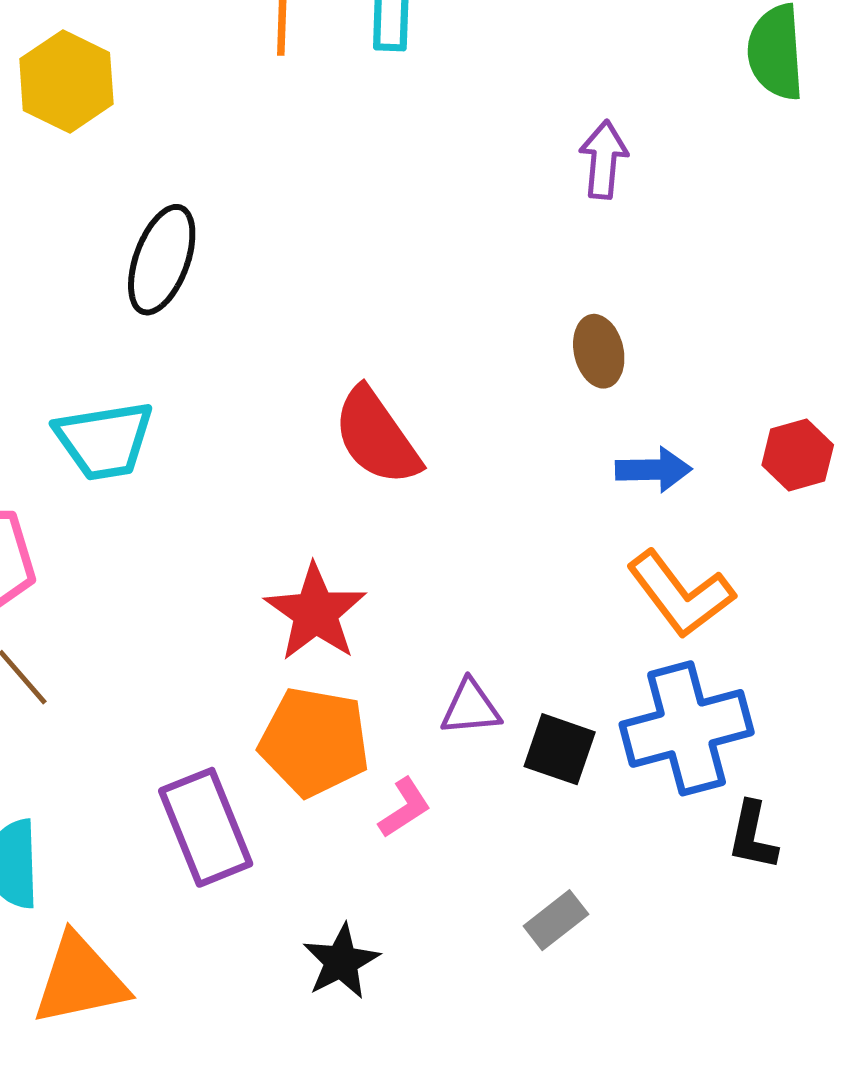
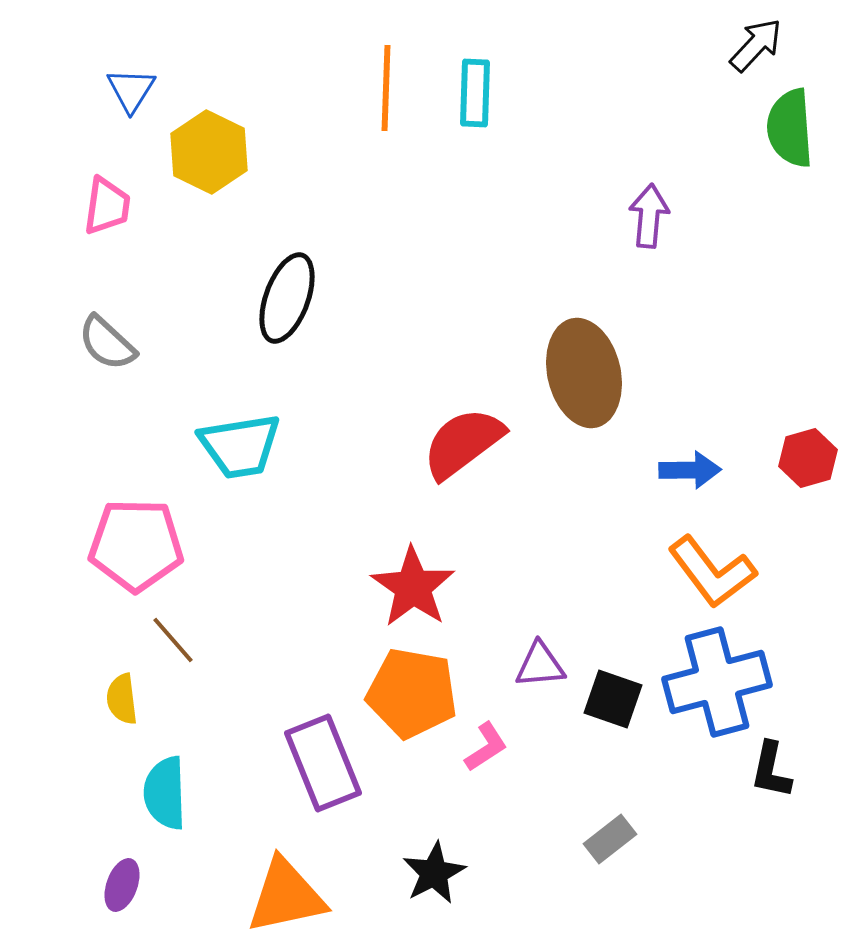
brown ellipse: (599, 351) -> (584, 373), moved, size x1.8
red semicircle: (377, 437) -> (463, 443), turned 88
orange triangle: (80, 980) -> (286, 896), moved

